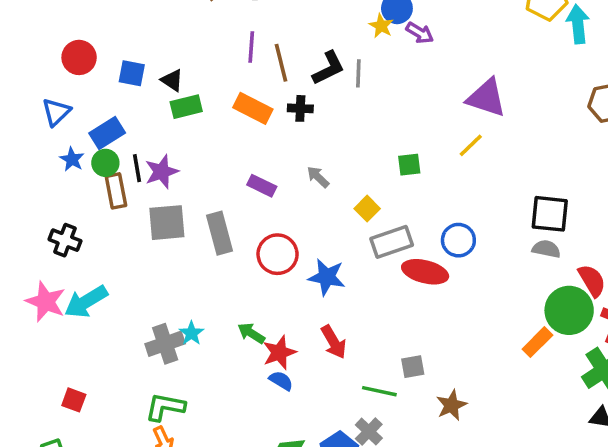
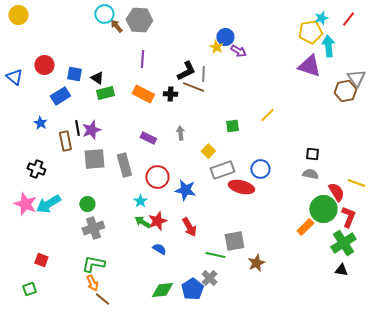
brown line: (281, 63) -> (193, 87), moved, turned -55
purple triangle: (487, 98) -> (309, 66), moved
blue triangle: (56, 112) -> (14, 77), moved, turned -36
blue rectangle: (107, 133) -> (60, 96), moved
green circle: (105, 163) -> (87, 204), moved
gray arrow: (318, 177) -> (180, 133), turned 40
black square: (550, 214) -> (312, 154), size x0.6
cyan star: (191, 333) -> (140, 201), moved
red star: (279, 353) -> (157, 221), moved
gray square: (413, 367) -> (234, 241), size x1.5

